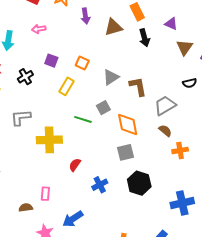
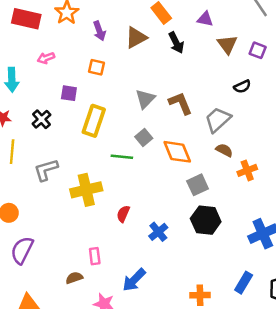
orange square: (82, 63) -> (96, 67), moved
yellow rectangle: (67, 86) -> (94, 121), size x1.4
gray square: (126, 152) -> (198, 185), moved

